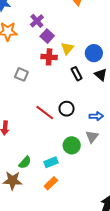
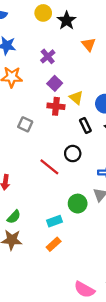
purple cross: (37, 21) -> (48, 56), moved
yellow triangle: (67, 48) -> (76, 98), turned -32
black circle: (67, 109) -> (73, 154), moved
green semicircle: (25, 162) -> (14, 217), moved

